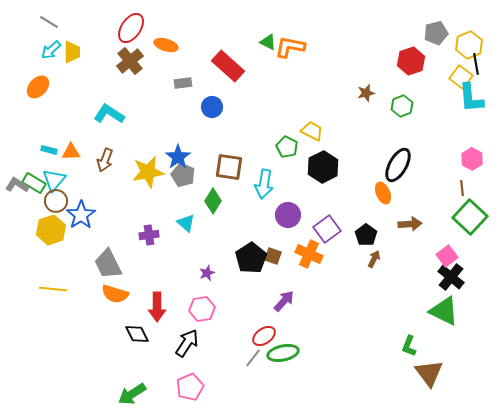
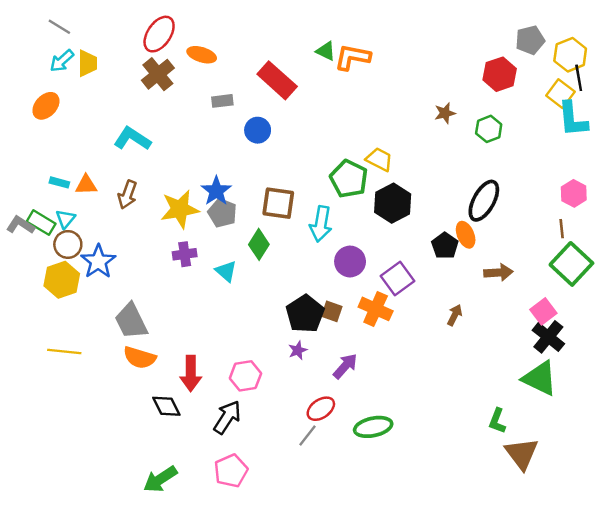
green pentagon: (287, 147) -> (349, 179), size x1.4
cyan triangle: (54, 180) -> (65, 219), size x0.7
purple cross: (149, 235) -> (185, 254), moved
black pentagon: (366, 235) -> (445, 246), moved
purple star: (207, 273) -> (298, 350), moved
green ellipse: (283, 353) -> (373, 427), moved

